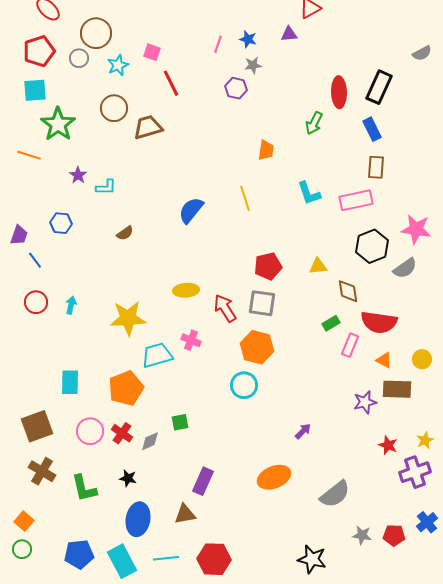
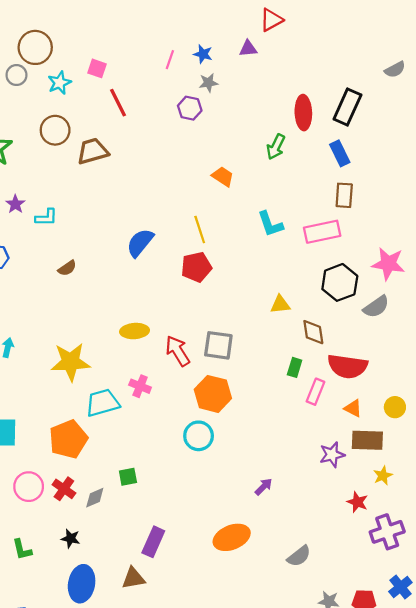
orange trapezoid: (266, 150) -> (223, 177), turned -65
red pentagon: (268, 266) -> (196, 267), moved
green rectangle: (331, 323) -> (295, 367), turned -42
yellow star: (425, 440) -> (383, 476), moved
green L-shape: (84, 488) -> (22, 549), size x0.7
gray semicircle: (335, 494) -> (299, 556), size x0.7

